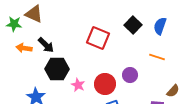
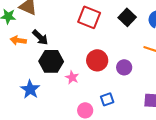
red square: (98, 38) -> (89, 17), moved
red circle: (105, 84) -> (97, 60), moved

